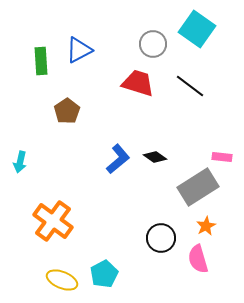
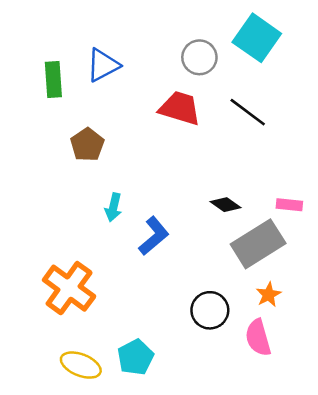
black diamond: (155, 157) -> (225, 205), moved
blue L-shape: (118, 159) -> (154, 236), moved
cyan arrow: (20, 162) -> (113, 207), moved

